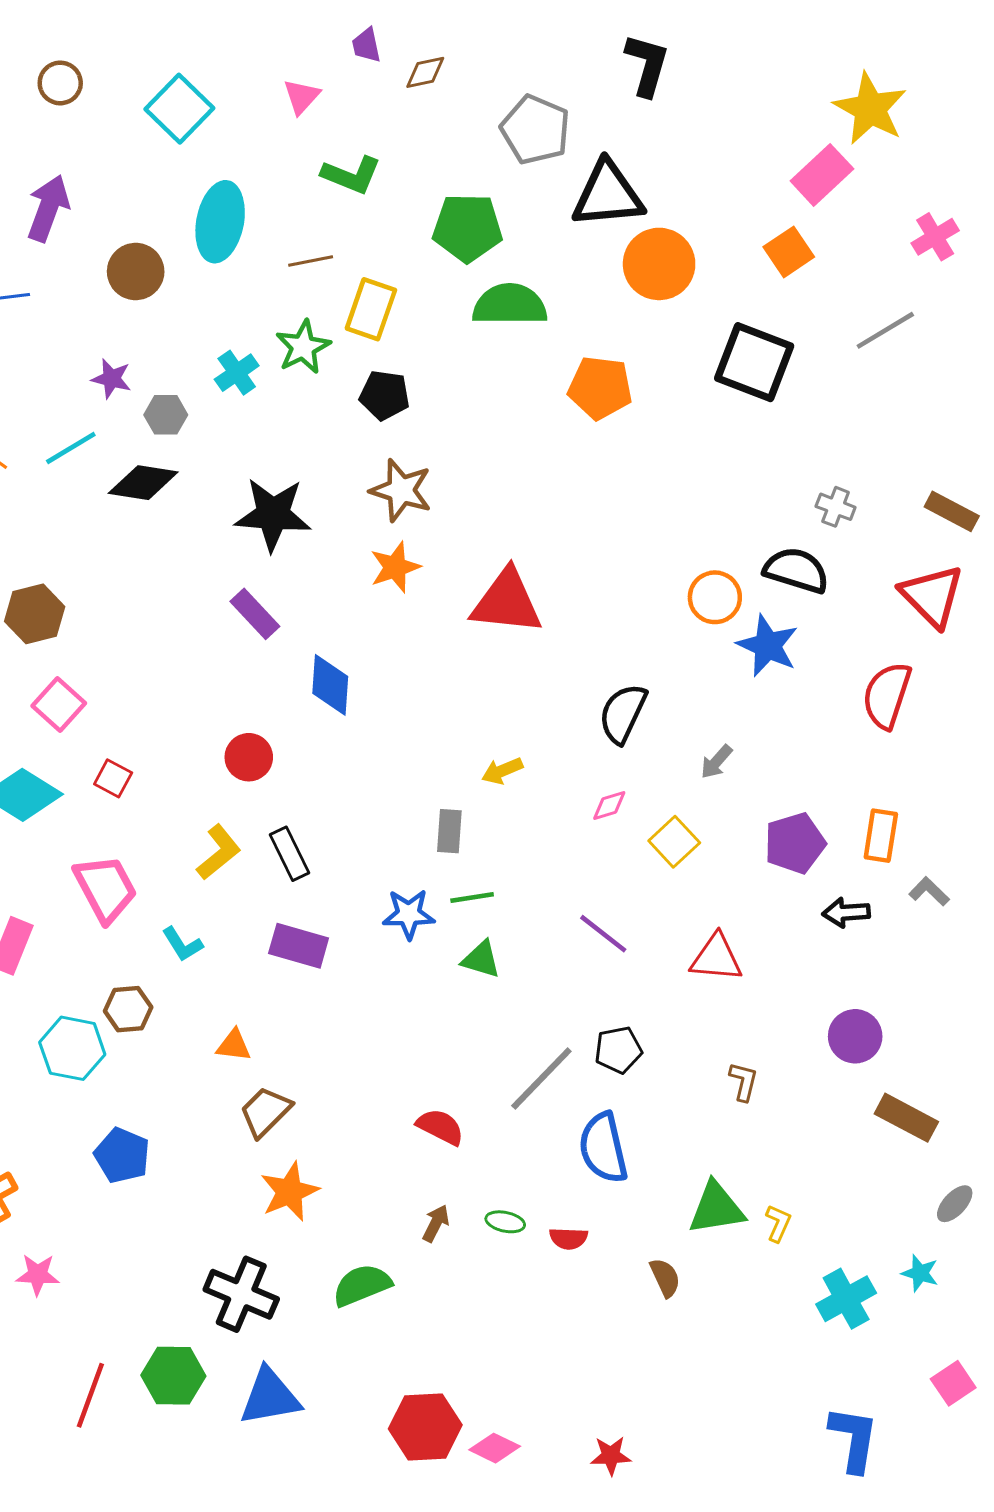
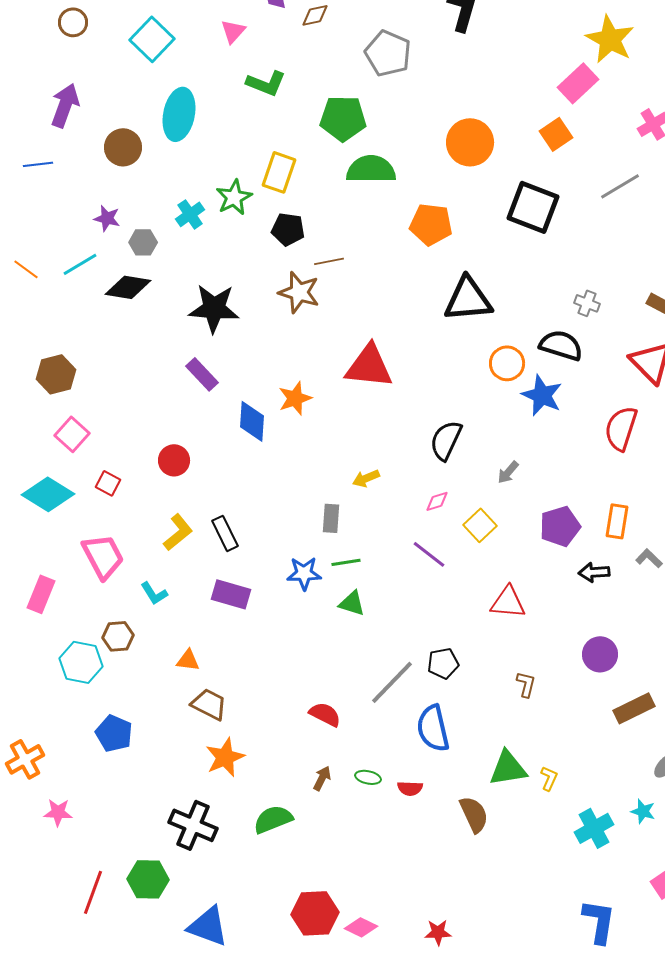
black triangle: (608, 195) -> (468, 299), moved
brown line: (311, 261) -> (329, 261), moved
orange star: (395, 567) -> (295, 398), moved
red circle: (249, 757) -> (174, 460), moved
purple line: (603, 934) -> (429, 554), moved
brown trapezoid: (265, 1112) -> (209, 704), turned 72
brown rectangle: (906, 1118) -> (634, 708), turned -54
brown semicircle: (665, 1278) -> (474, 814), size x1.4
blue triangle: (270, 1397) -> (208, 926), moved, turned 30

